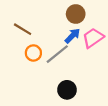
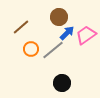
brown circle: (76, 14) -> (59, 17), moved
brown line: (23, 29) -> (21, 27), turned -72

